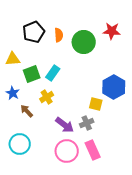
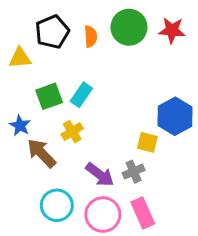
green circle: (84, 42) -> (129, 27), moved
yellow triangle: (13, 59) -> (20, 58), moved
brown arrow: (27, 111) -> (41, 153), size x1.5
cyan circle: (20, 144) -> (57, 205), moved

